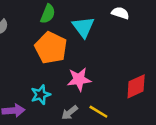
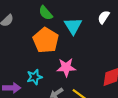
white semicircle: (120, 13) -> (104, 17), turned -80
green semicircle: (48, 14) -> (46, 13), turned 112

